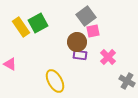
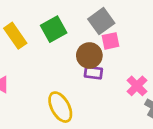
green square: (38, 23) -> (54, 29), moved
pink cross: (108, 57) -> (137, 86), moved

